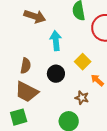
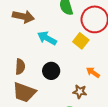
cyan arrow: (56, 41) -> (47, 38), turned -48
yellow square: (83, 62) -> (81, 41), moved

